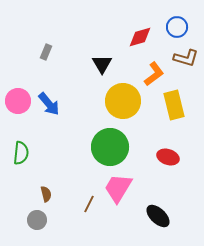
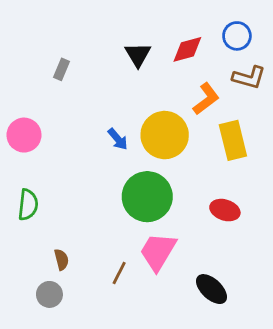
black triangle: (102, 64) -> (138, 55), moved
blue arrow: (49, 104) -> (118, 139), moved, size x0.7

